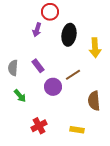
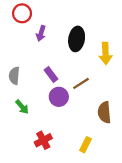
red circle: (50, 12) -> (22, 13), moved
purple rectangle: (38, 66) -> (51, 75), moved
yellow rectangle: (77, 130) -> (85, 145), turned -72

